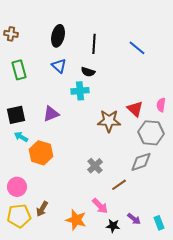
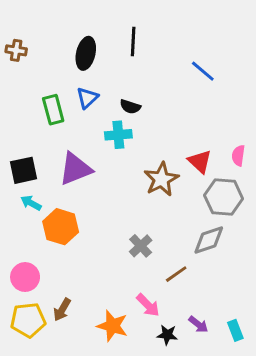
black line: (94, 44) -> (133, 41), moved
blue triangle: (59, 66) -> (87, 98), turned 35
green rectangle: (19, 70) -> (53, 110), moved
purple triangle: (51, 114) -> (75, 169), size x1.4
brown star: (109, 121) -> (161, 179), turned -30

